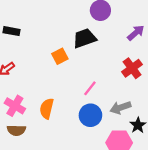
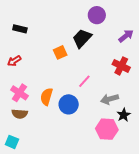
black trapezoid: (85, 38) -> (82, 38), turned -30
red cross: (132, 68) -> (121, 66), turned -30
blue circle: (90, 115) -> (69, 104), moved

